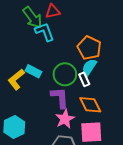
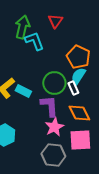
red triangle: (53, 11) -> (55, 21), moved, turned -42
green arrow: (32, 18) -> (22, 27), turned -130
cyan rectangle: (33, 71) -> (23, 91), moved

